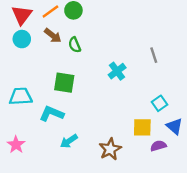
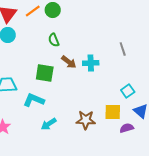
brown arrow: (53, 36) -> (69, 62), moved
cyan cross: (117, 71) -> (91, 63), turned 35
brown star: (110, 149) -> (86, 120), moved, turned 30

